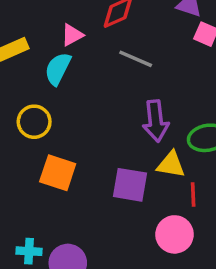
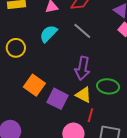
cyan semicircle: (58, 69) -> (48, 34), moved
orange square: (58, 173) -> (34, 85), moved

